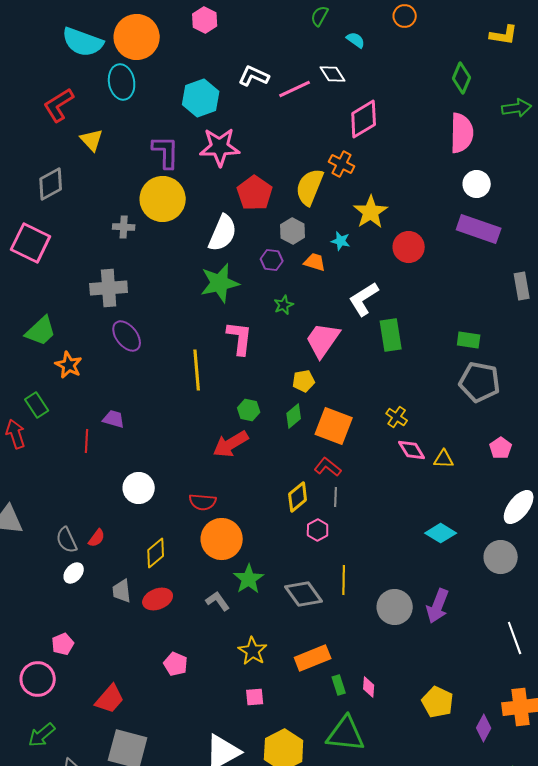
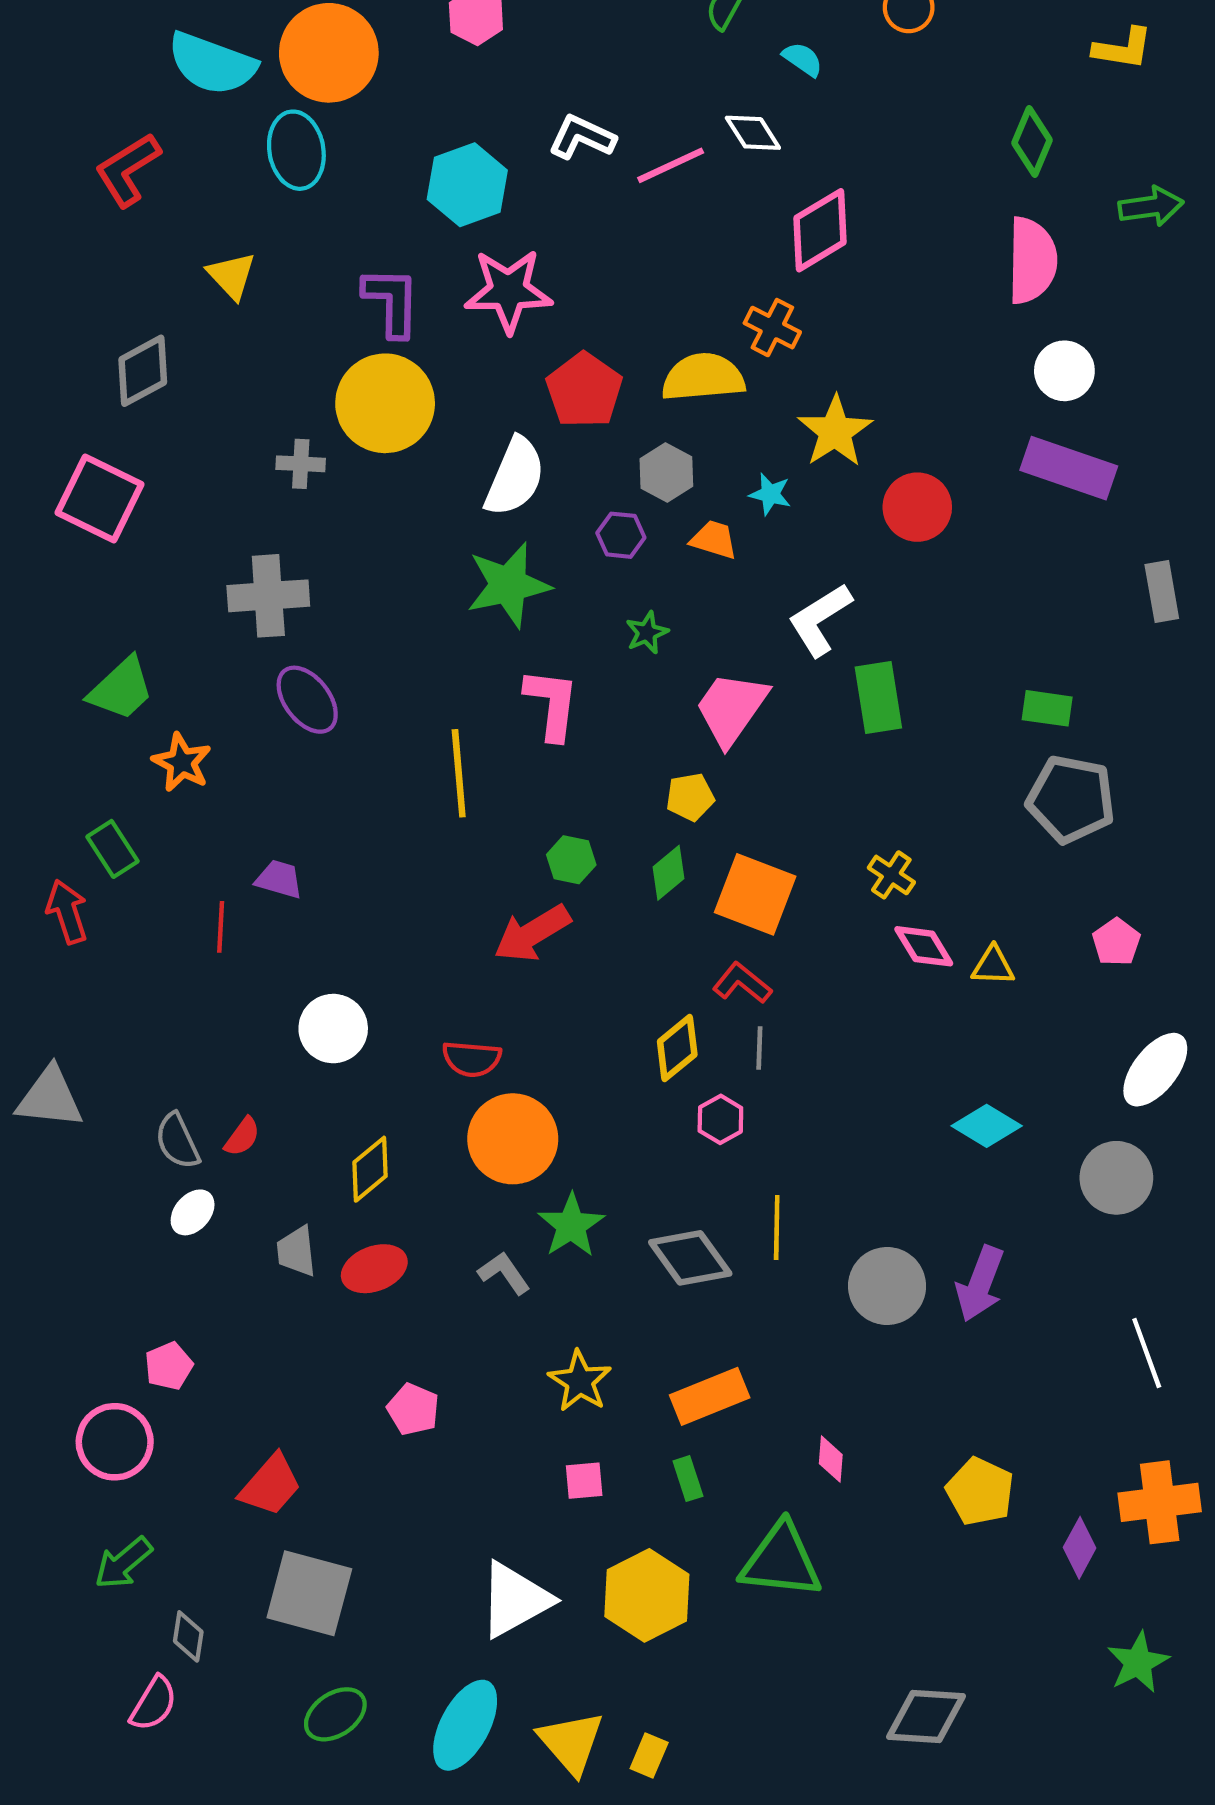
red L-shape: (59, 105) -> (128, 170), moved
yellow semicircle: (310, 187) -> (703, 377), turned 63
green rectangle: (339, 685) -> (688, 1479), moved

